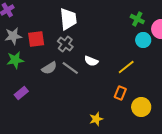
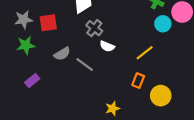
gray cross: (65, 44) -> (94, 28), moved
gray line: (70, 68) -> (85, 65), moved

